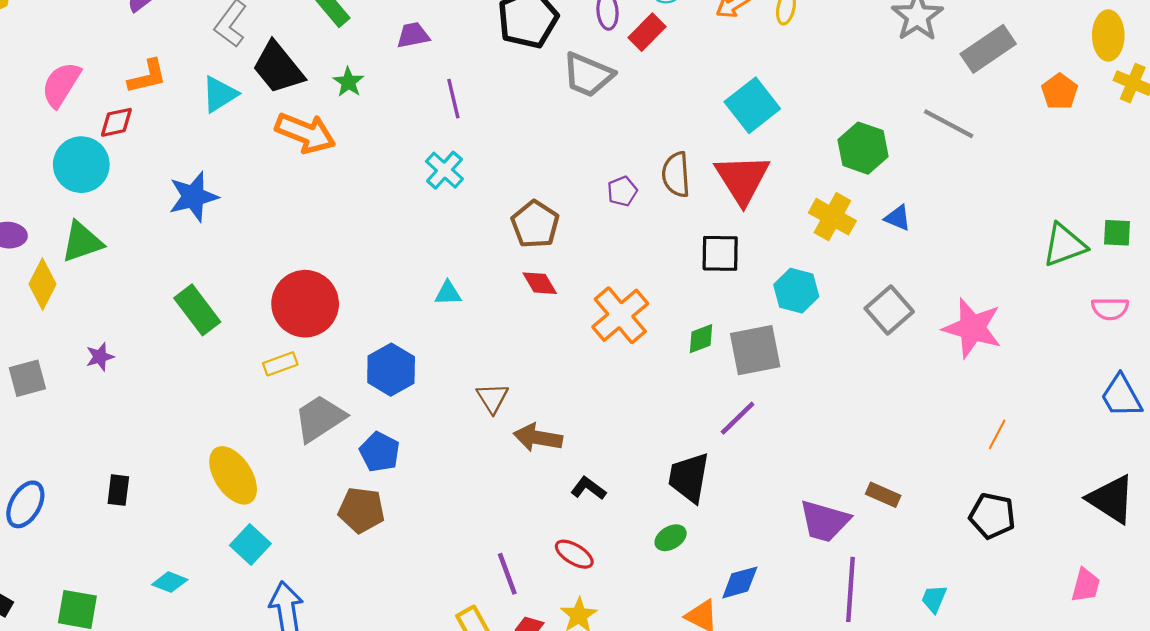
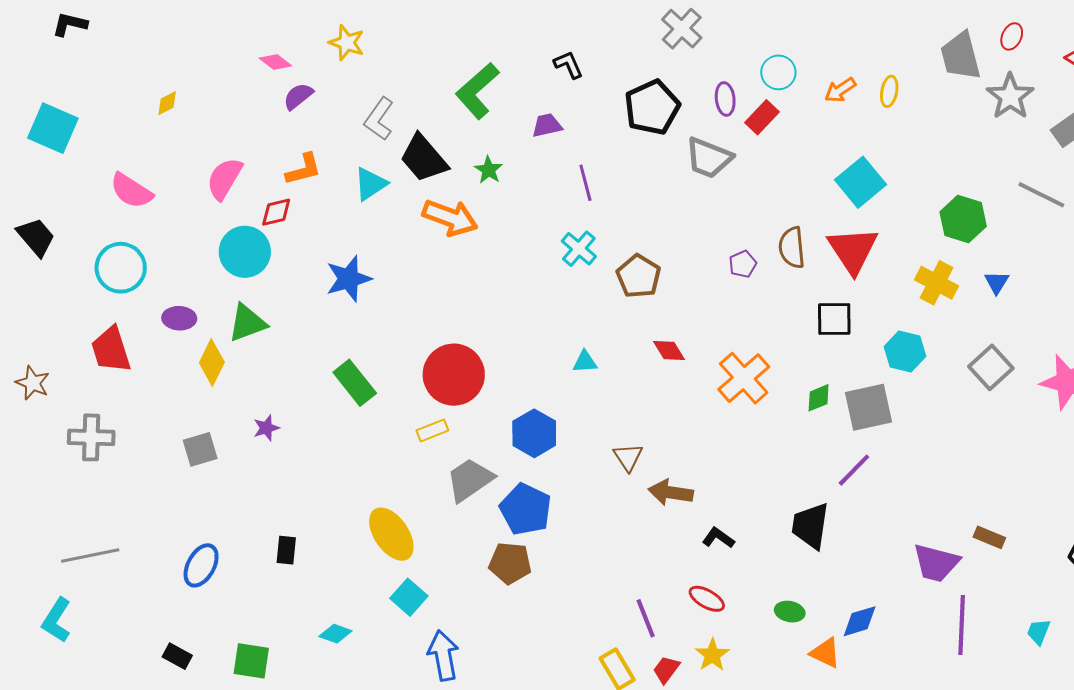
blue triangle: (898, 218) -> (997, 282), turned 40
brown pentagon: (535, 224) -> (639, 276), moved
blue pentagon: (380, 452) -> (526, 509), size x1.4
green ellipse: (671, 538) -> (790, 612), moved, turned 44

